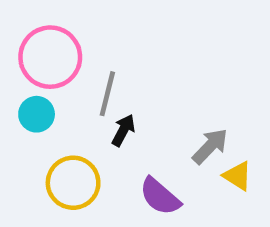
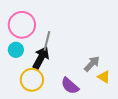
black arrow: (123, 130) -> (41, 58), moved, size x1.6

